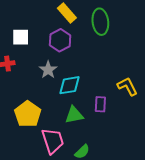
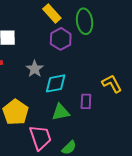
purple hexagon: (60, 40) -> (61, 39), moved

